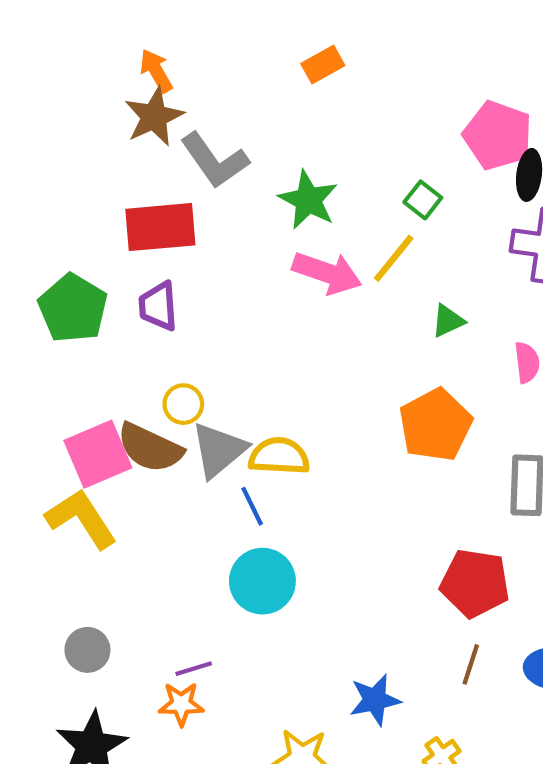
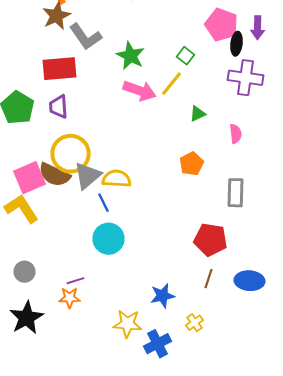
yellow circle: (183, 404) -> (70, 154), size x2.0
orange pentagon: (435, 425) -> (192, 164), size x0.7

